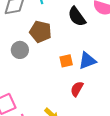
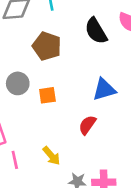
gray circle: (20, 50) -> (18, 83), moved
orange square: (66, 61) -> (47, 95), moved

